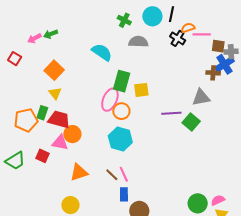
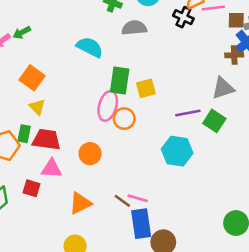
orange circle: (72, 134) -> (90, 154), moved
cyan hexagon: (120, 139) -> (177, 151), moved
pink line: (124, 174) -> (138, 198), turned -42
blue rectangle: (124, 194) -> (141, 224), size x1.6

